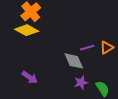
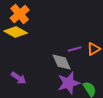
purple star: (81, 82) -> (69, 83), size x1.6

